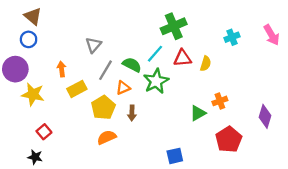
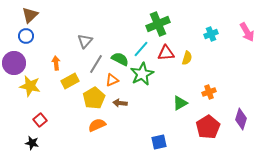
brown triangle: (33, 16) -> (30, 15), turned 36
orange cross: (220, 101) -> (209, 92), moved
brown arrow: (132, 113) -> (120, 103), turned 96
purple diamond: (265, 116) -> (241, 119), moved

